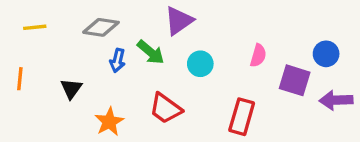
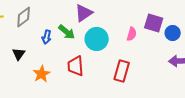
gray diamond: (101, 27) -> (24, 17), moved, turned -45
cyan circle: (200, 64) -> (97, 39), size x1.5
purple square: (295, 80) -> (154, 23), moved
red trapezoid: (166, 108) -> (76, 66), turned 50

